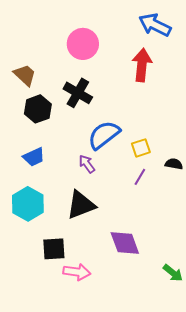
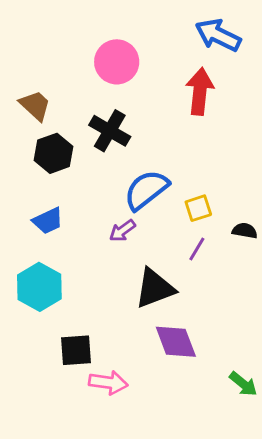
purple arrow: (87, 164) -> (122, 231), turned -90
black triangle: (81, 205) -> (155, 288), moved

